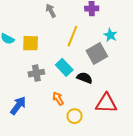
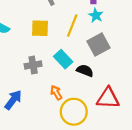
cyan star: (110, 35) -> (96, 15), moved
yellow square: (31, 43) -> (40, 28), moved
yellow circle: (75, 116) -> (74, 112), size x1.6

